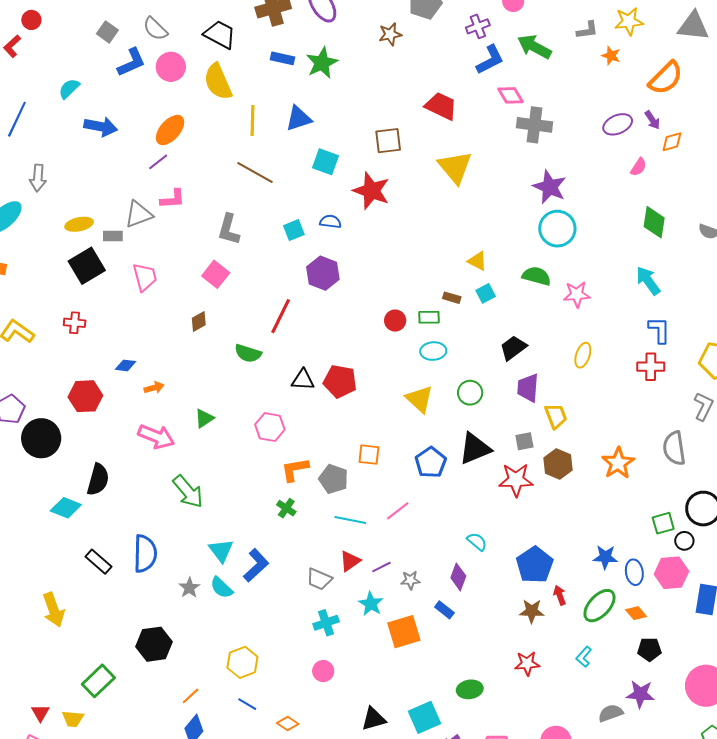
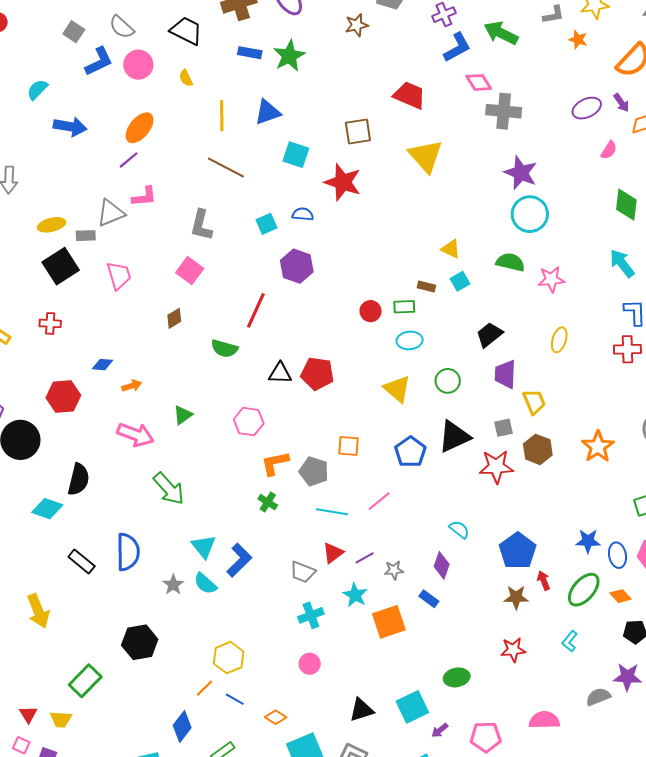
yellow semicircle: (218, 82) -> (186, 78), size x0.5
orange line: (191, 696) -> (205, 688), moved

